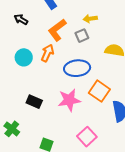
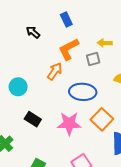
cyan circle: (24, 57) -> (18, 87), moved

